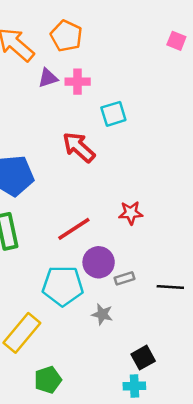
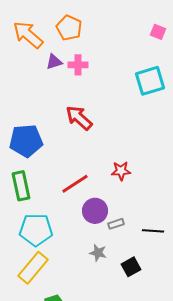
cyan square: (113, 114) -> (150, 81), moved, size x1.4
cyan pentagon: (63, 286) -> (36, 230), moved
black square: (143, 358) -> (131, 267), moved

